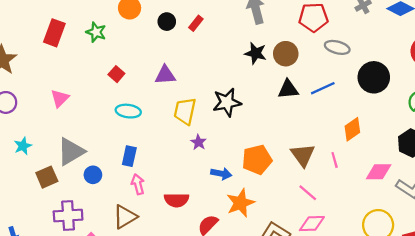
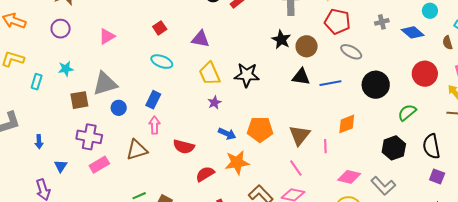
yellow trapezoid: (185, 111) -> (210, 74), turned -50
pink diamond: (379, 172) -> (349, 177), moved

